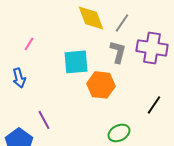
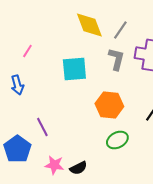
orange hexagon: (101, 85) -> (109, 105), moved

